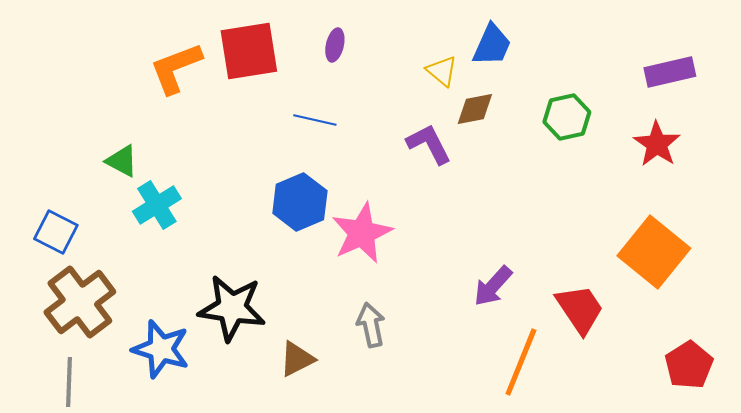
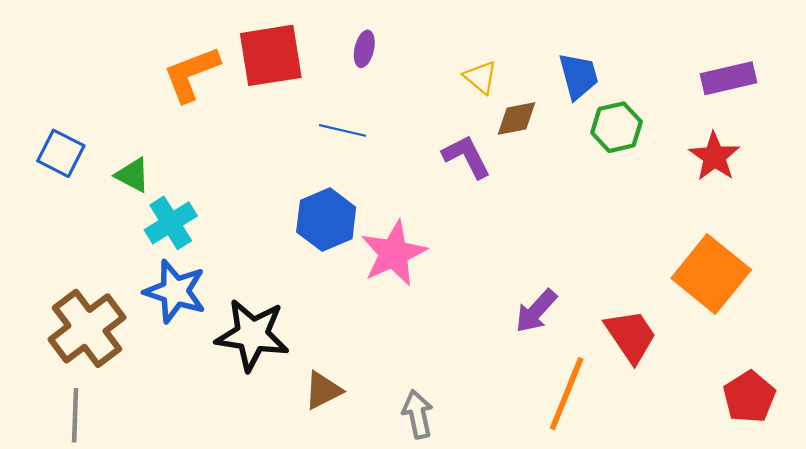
blue trapezoid: (492, 45) -> (578, 76), moved, turned -39
blue square: (56, 232) -> (61, 153), moved
gray arrow: (371, 325) -> (418, 414), moved
blue star: (161, 349) -> (175, 291), moved

